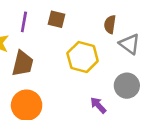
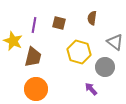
brown semicircle: (110, 24) -> (92, 18), moved
gray circle: (127, 86) -> (105, 67), moved

